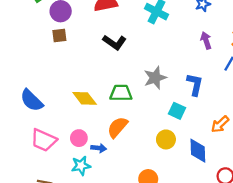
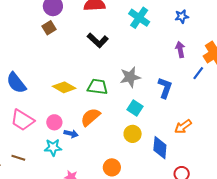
brown square: (59, 35) -> (49, 28), turned -32
yellow diamond: (85, 98) -> (64, 87), turned -30
cyan square: (177, 111) -> (135, 108), moved

